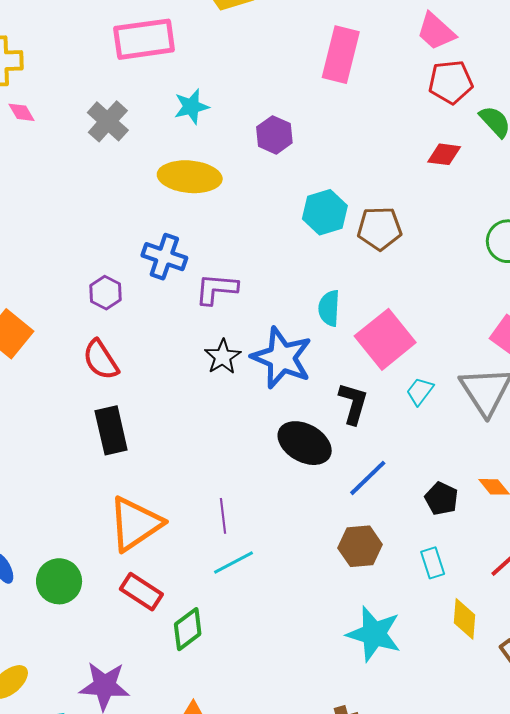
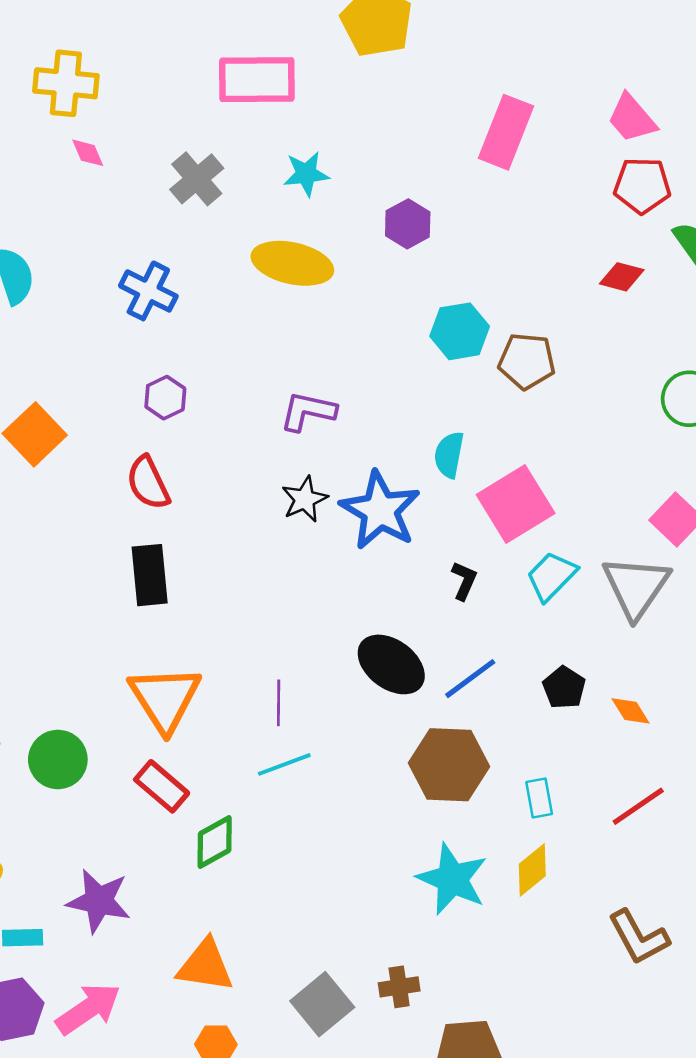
blue cross: (164, 257) -> (148, 291), moved
cyan trapezoid: (420, 391) -> (551, 576), size x1.4
black L-shape: (353, 403) -> (464, 581), size x0.7
black ellipse: (305, 443) -> (391, 664), moved
black pentagon: (441, 499) -> (564, 688), moved
orange triangle: (135, 524) -> (165, 698), turned -36
brown hexagon: (360, 546) -> (449, 765), size x1.4
yellow diamond: (464, 619) -> (532, 870), moved, turned 39

